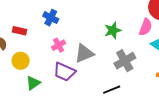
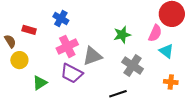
pink cross: (59, 45) -> (67, 46), size x1.5
yellow circle: (21, 61) -> (19, 60), moved
gray cross: (125, 61) -> (133, 66), turned -30

